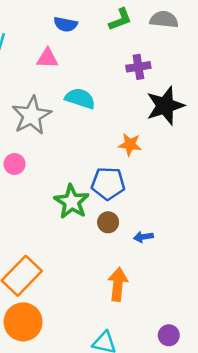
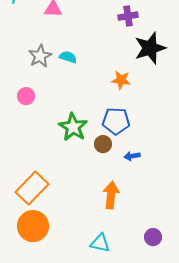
cyan semicircle: (80, 98) -> (68, 57), moved, size x0.7
gray star: (32, 115) -> (40, 56), size x0.7
blue pentagon: (108, 183) -> (116, 121), moved

